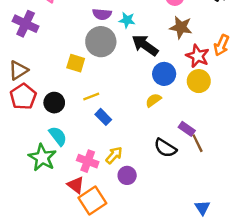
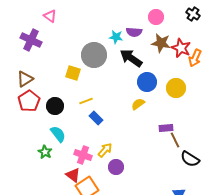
purple semicircle: (102, 14) -> (134, 32), moved
red star: (198, 56) -> (181, 48), moved
purple rectangle: (187, 129) -> (166, 128), turned -40
black semicircle: (165, 148) -> (190, 159), moved
green star: (42, 158) -> (45, 152), size x0.6

